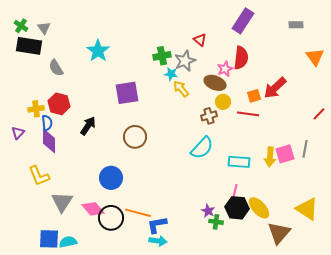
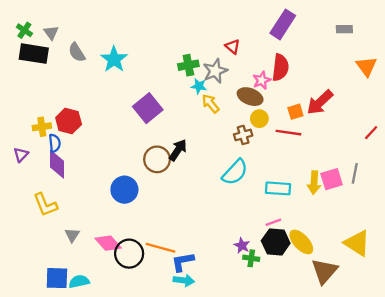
gray semicircle: (56, 68) -> (77, 52), moved
purple square: (127, 93) -> (148, 108), turned -30
black arrow: (88, 126) -> (178, 150), moved
blue circle: (111, 178) -> (124, 190), moved
pink line: (235, 191) -> (273, 222), turned 56
gray triangle: (62, 202) -> (72, 235), size x0.6

